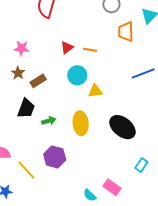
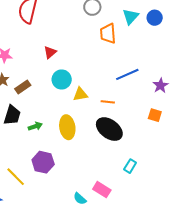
orange line: (90, 50) -> (108, 102), moved

